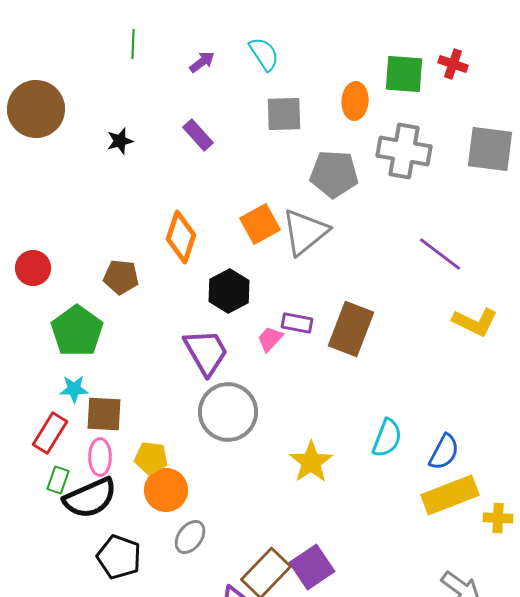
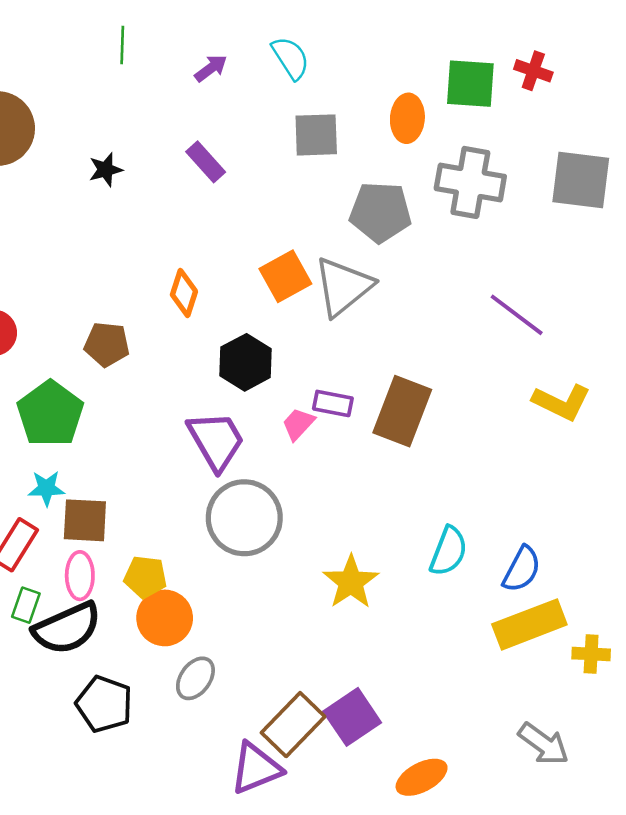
orange diamond: (181, 237) -> (184, 293), size x0.7

